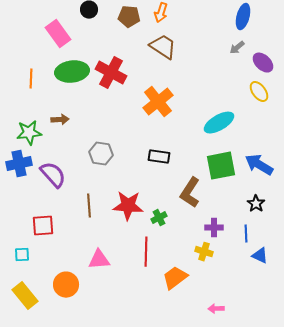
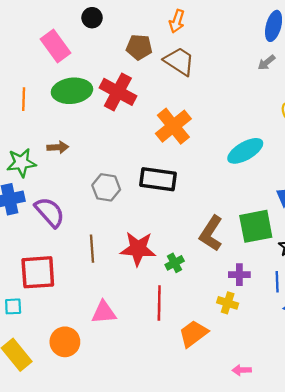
brown pentagon: (129, 17) -> (139, 47), moved
black rectangle: (159, 157) -> (158, 179), moved, size x1.4
green square: (221, 166) -> (256, 226), moved
red square: (43, 226) -> (38, 272), size x1.4

